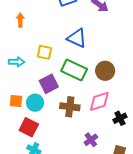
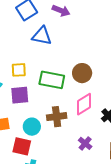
blue triangle: (77, 38) -> (42, 36), moved
purple square: (49, 84) -> (20, 95), moved, turned 36
cyan circle: (35, 103) -> (32, 127), moved

